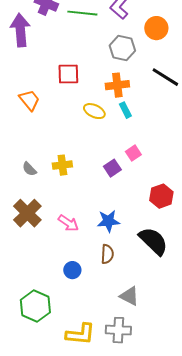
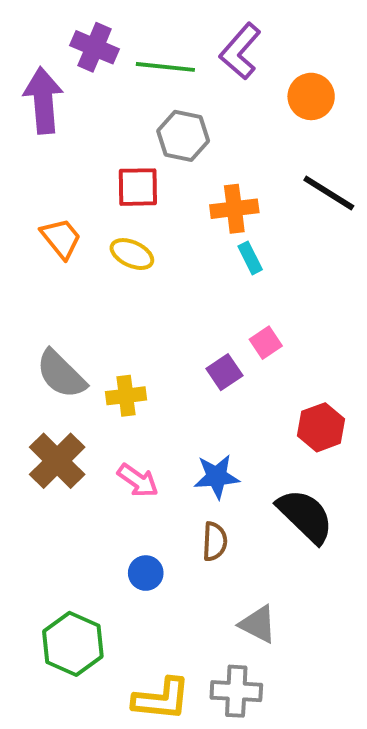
gray hexagon: (122, 48) -> (183, 136), moved
yellow ellipse: (94, 111) -> (132, 254), moved
yellow cross: (62, 165) -> (126, 396), moved
gray semicircle: (29, 169) -> (61, 374), size x1.8

